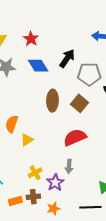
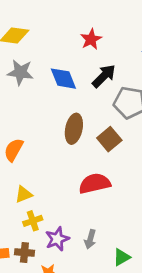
red star: (31, 39) -> (91, 39), moved
yellow triangle: (27, 140) -> (24, 194), moved
gray arrow: (69, 166) -> (90, 239), moved

